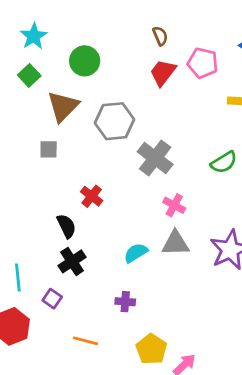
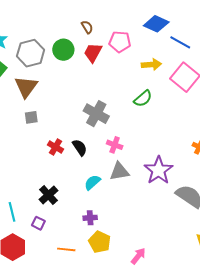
green circle: (85, 61) -> (63, 50), moved
gray hexagon: (114, 121) -> (31, 53), moved
gray square: (49, 149) -> (31, 117), moved
green semicircle: (224, 162) -> (143, 99), moved
black semicircle: (66, 226) -> (80, 147), moved
yellow pentagon: (151, 349) -> (100, 242), moved

